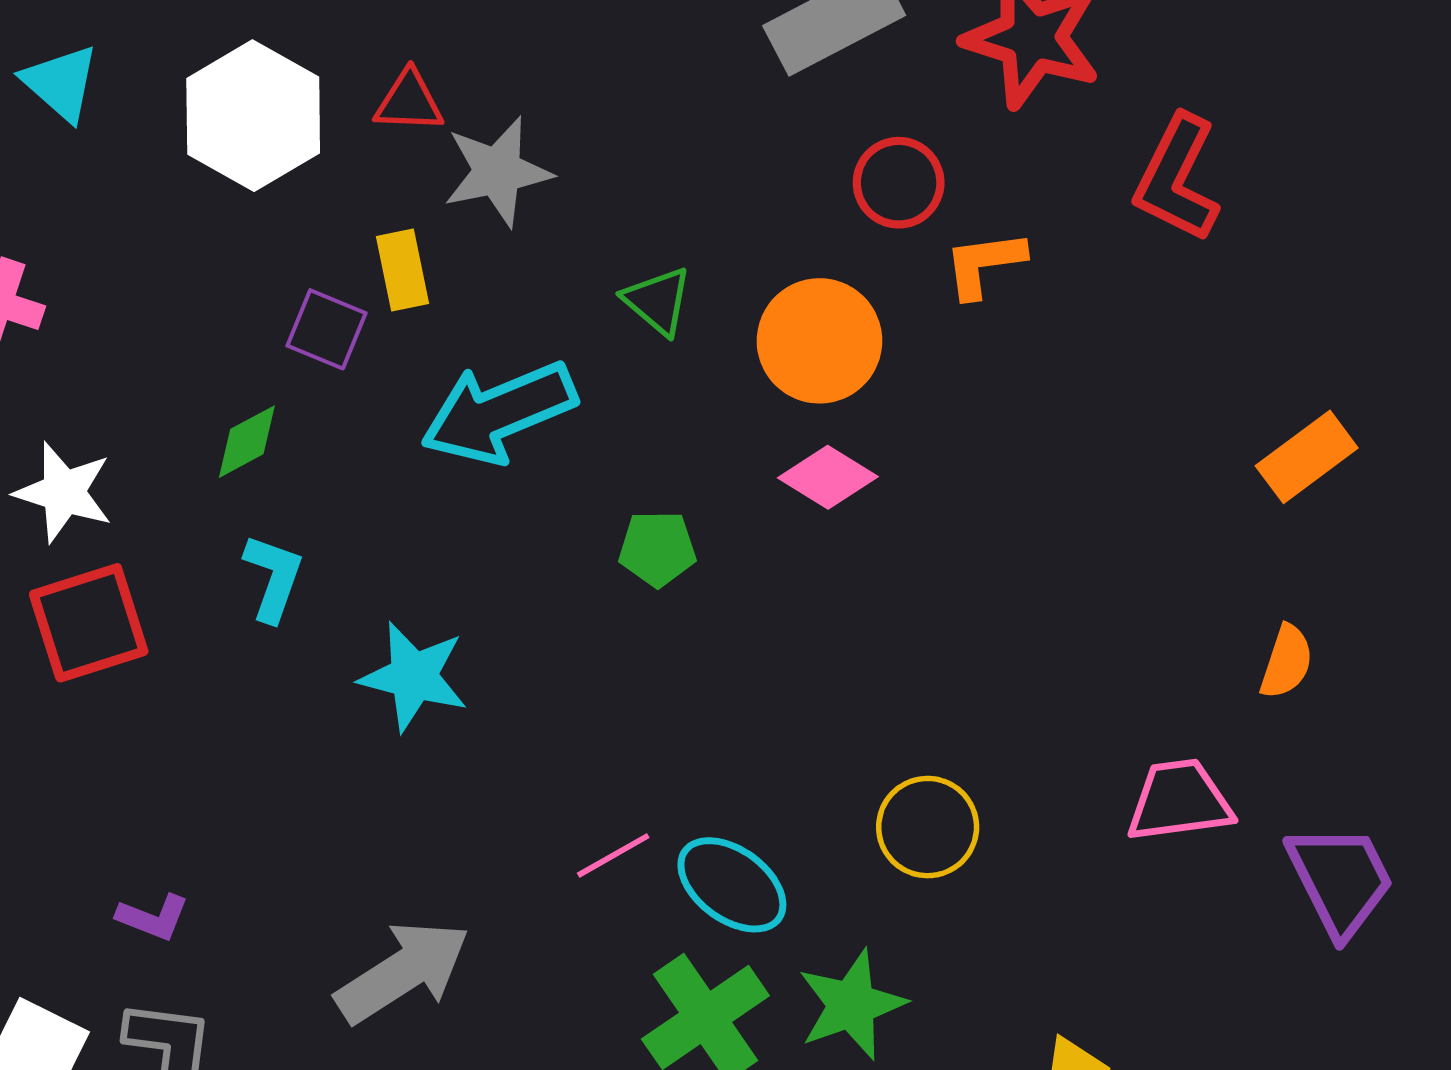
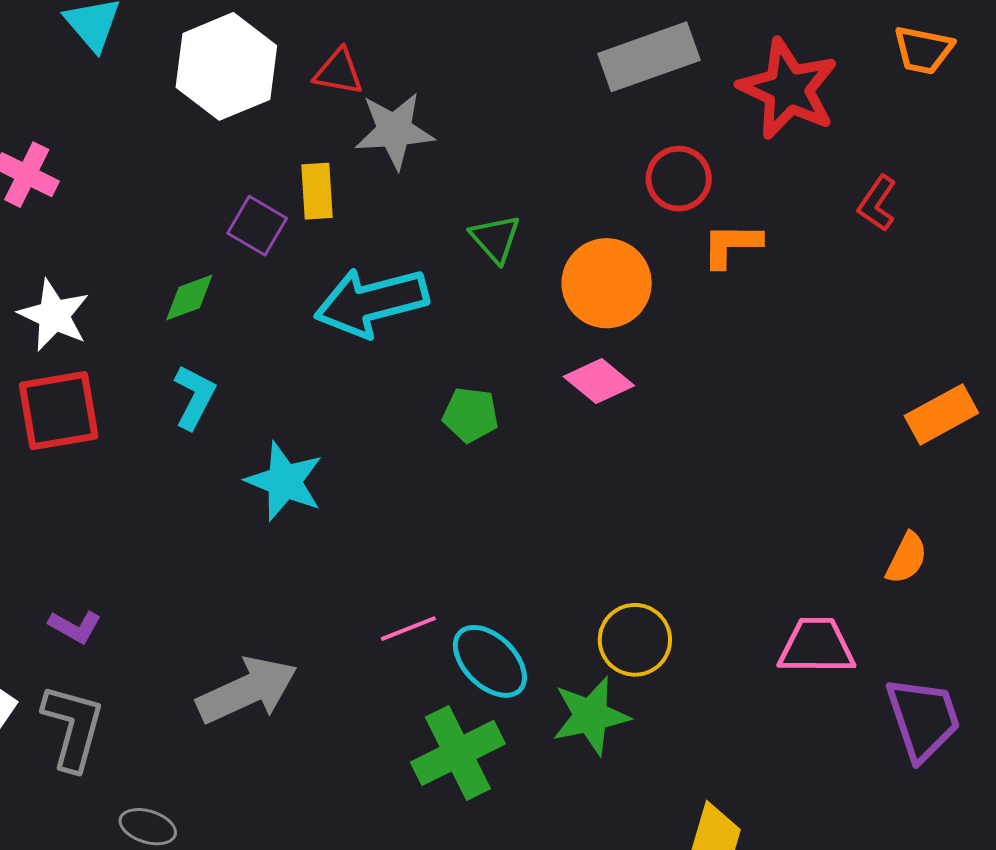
red L-shape: (1177, 178) -> (877, 203), size x0.6
green star: (851, 1005) -> (591, 716), moved

